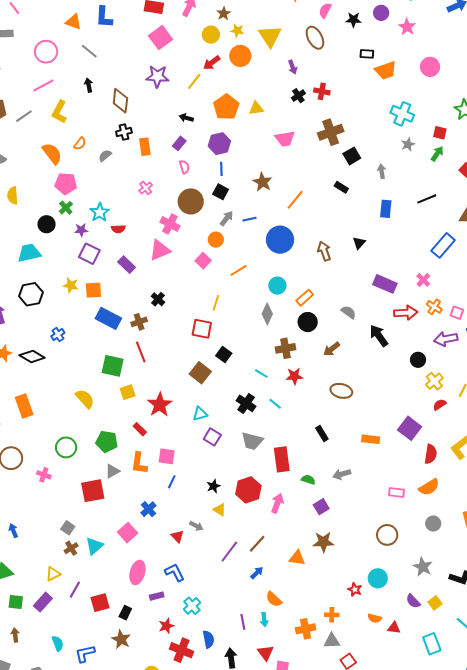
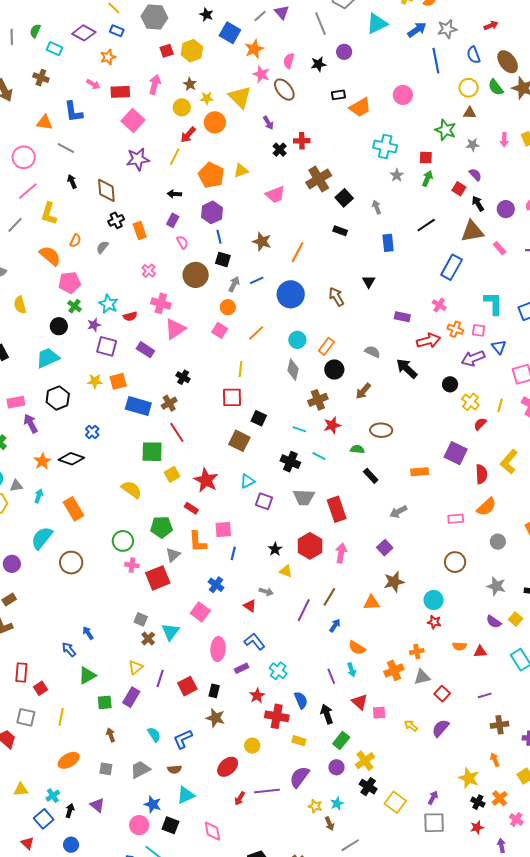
pink star: (407, 27) -> (261, 74), moved
pink cross: (170, 224) -> (161, 303), moved
purple rectangle: (385, 284) -> (402, 317), size x0.7
pink cross: (44, 475) -> (132, 565), moved
green semicircle: (308, 480) -> (357, 449), moved
cyan circle: (378, 578) -> (434, 600), moved

